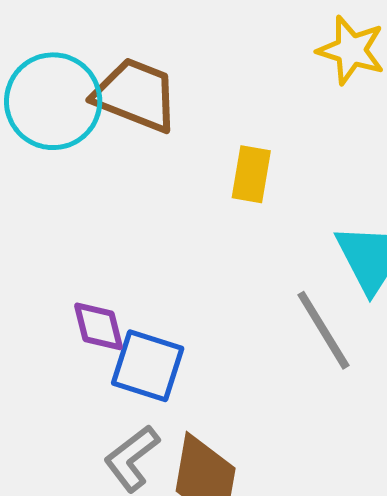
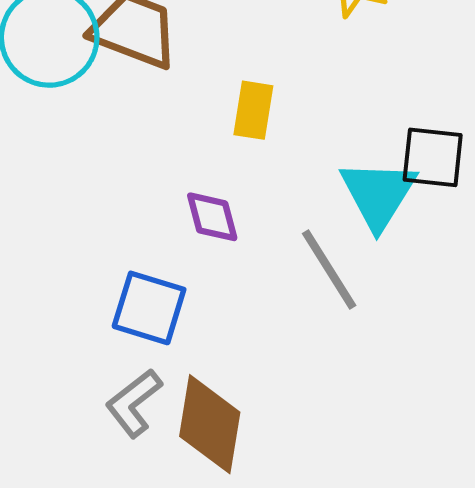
purple diamond: (98, 326) -> (212, 217), moved

